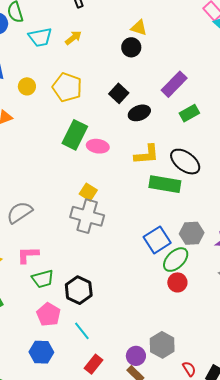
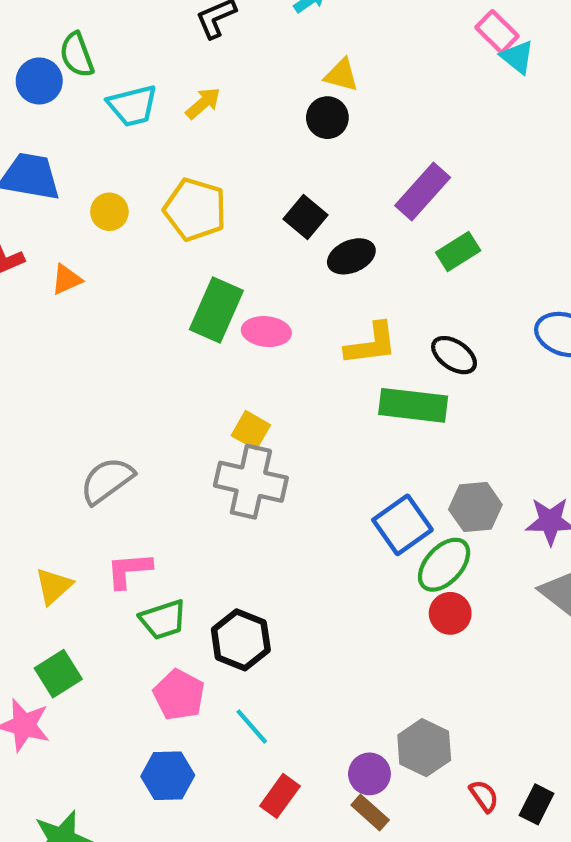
black ellipse: (185, 162) -> (454, 355), size x0.7

